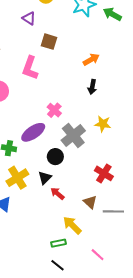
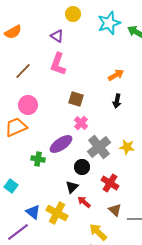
brown square: (49, 42) -> (76, 99), moved
pink L-shape: (30, 68) -> (58, 64), moved
yellow star: (103, 124) -> (127, 147), moved
red cross: (104, 173) -> (110, 183), moved
yellow cross: (17, 178) -> (57, 213), moved, turned -30

